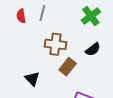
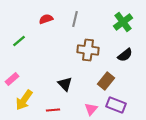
red semicircle: (21, 16) -> (46, 19), moved, turned 80
brown rectangle: (68, 67) -> (106, 81), moved

